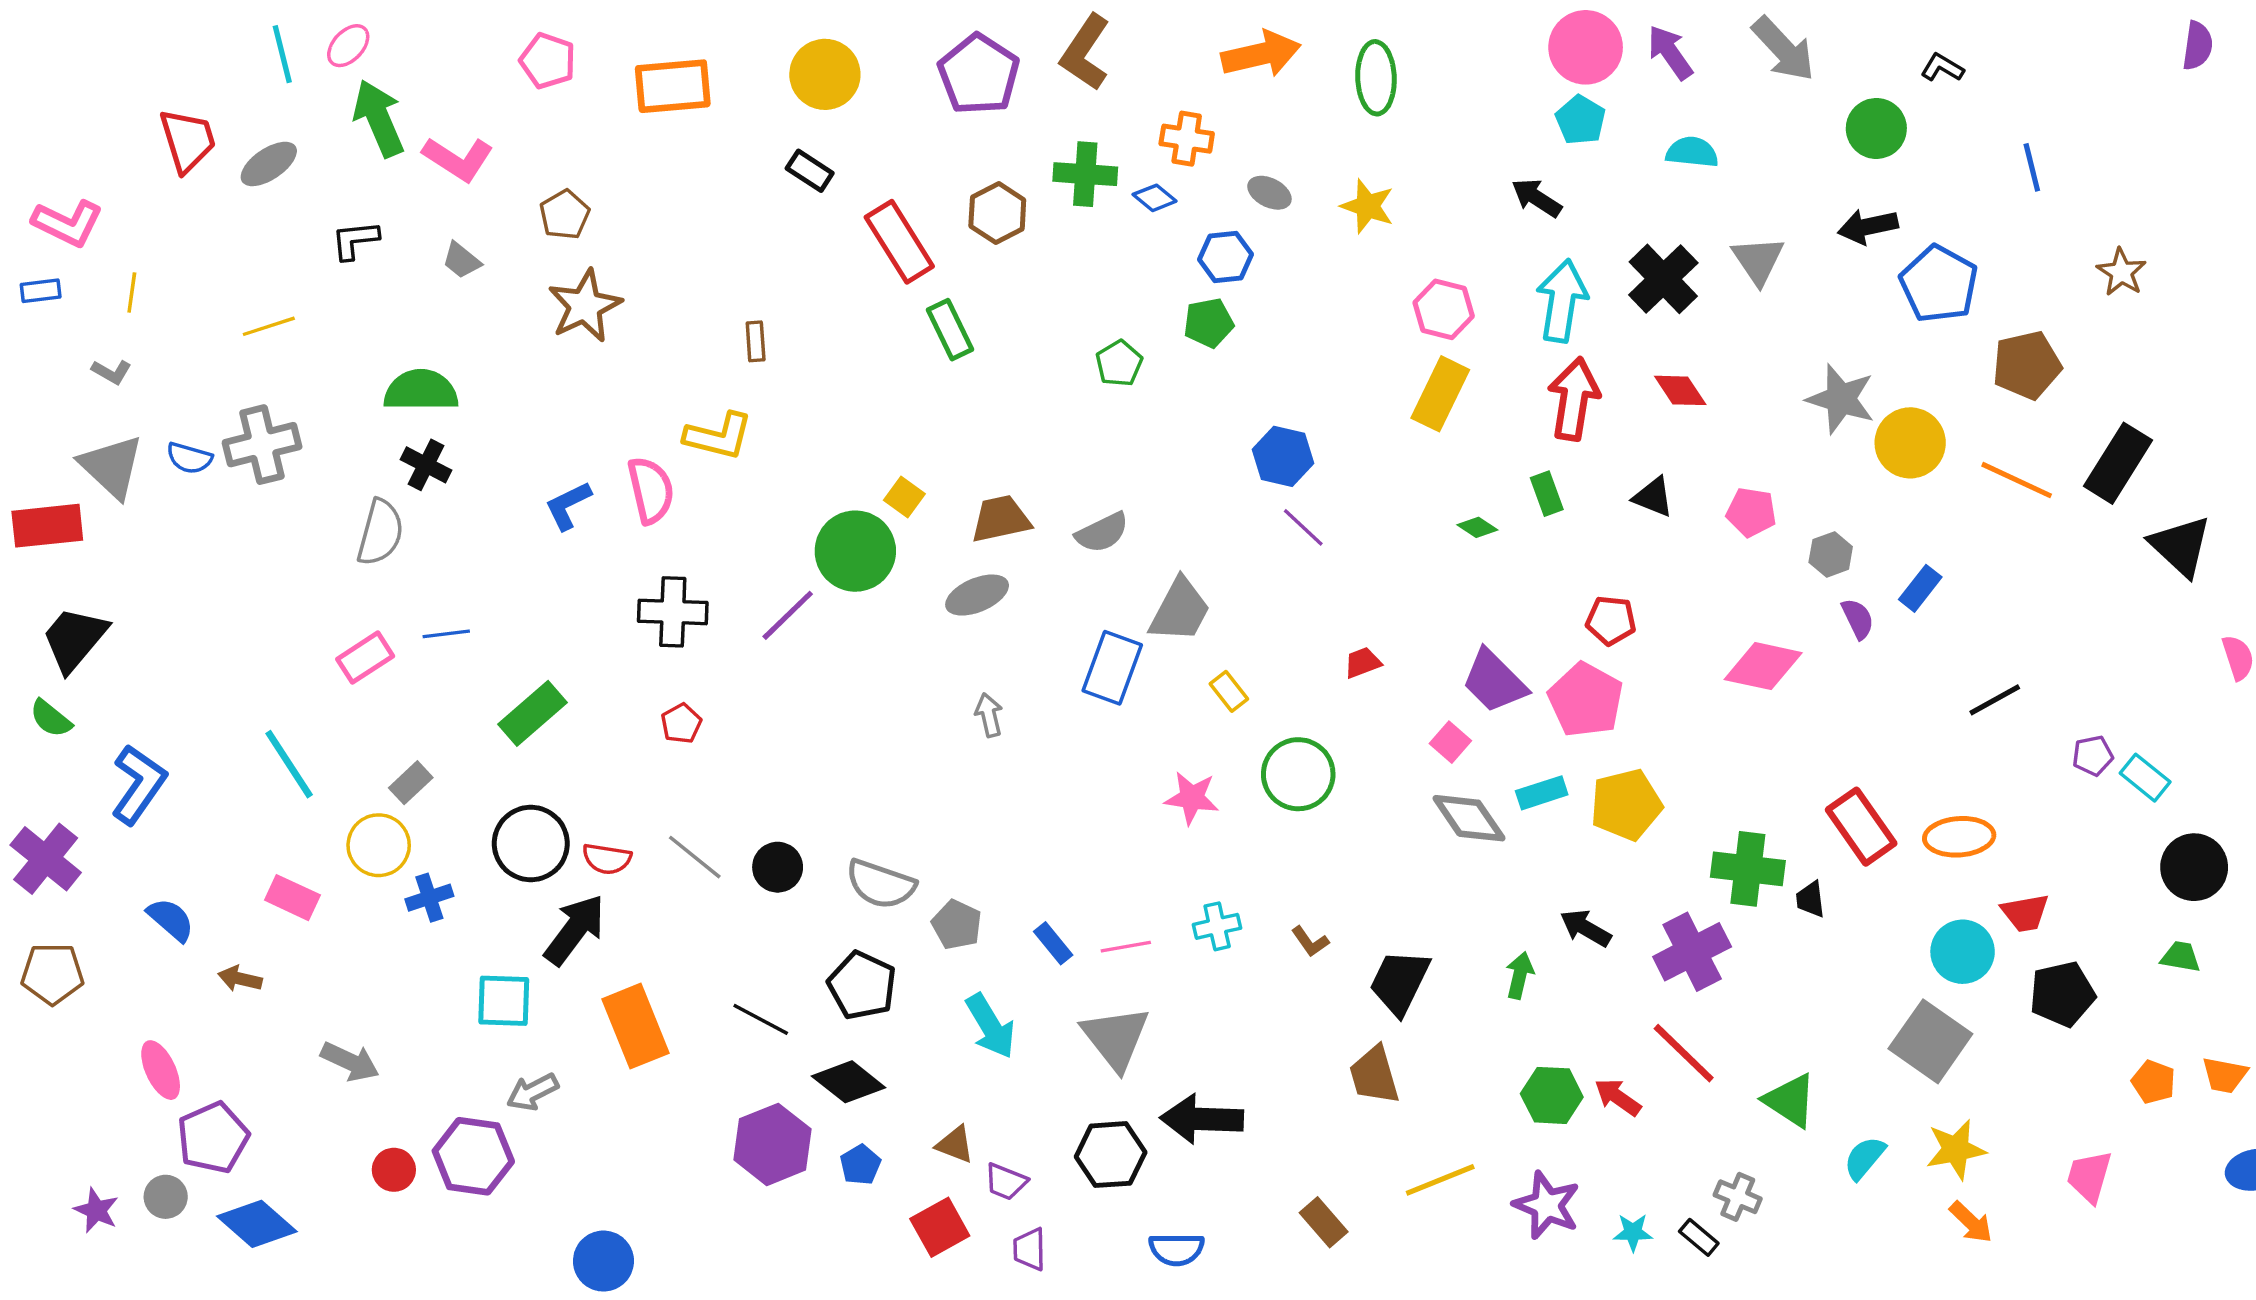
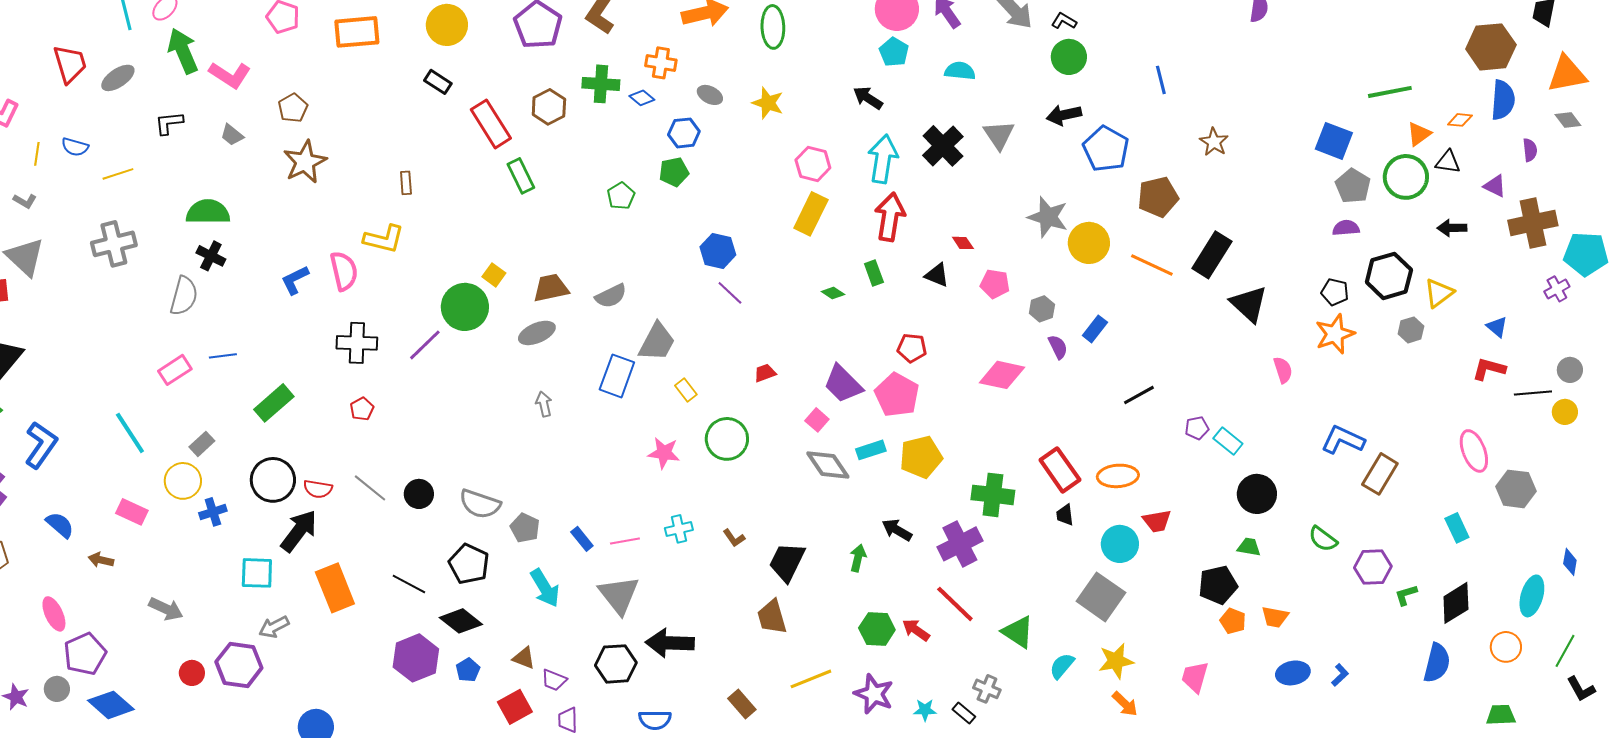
black L-shape: (1942, 68) -> (1064, 21), moved
red diamond: (1680, 390) -> (963, 243), moved, size x0.7
blue semicircle: (189, 458) -> (75, 147), moved
black trapezoid: (1810, 899) -> (1065, 515), moved
black pentagon: (2062, 994) -> (1218, 585), moved

